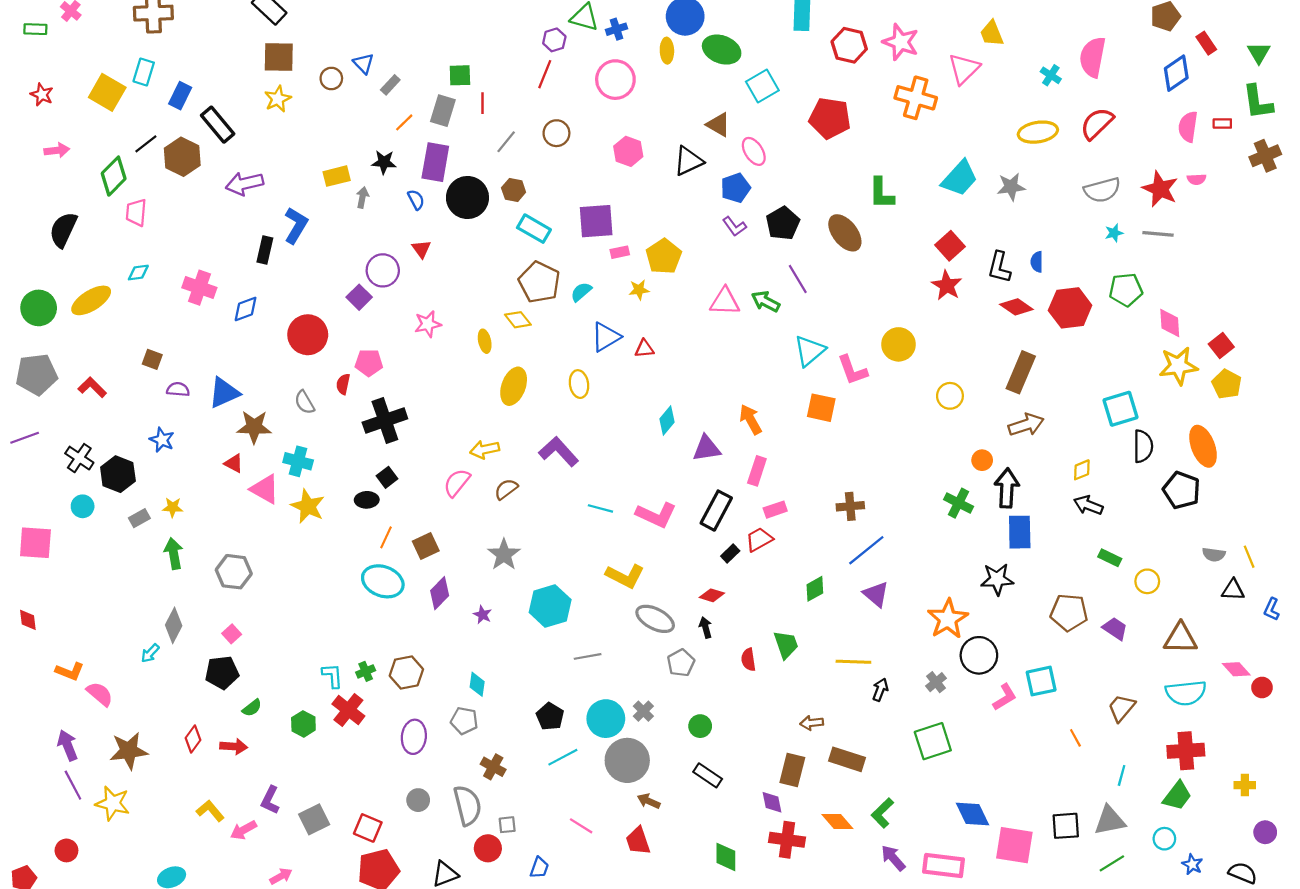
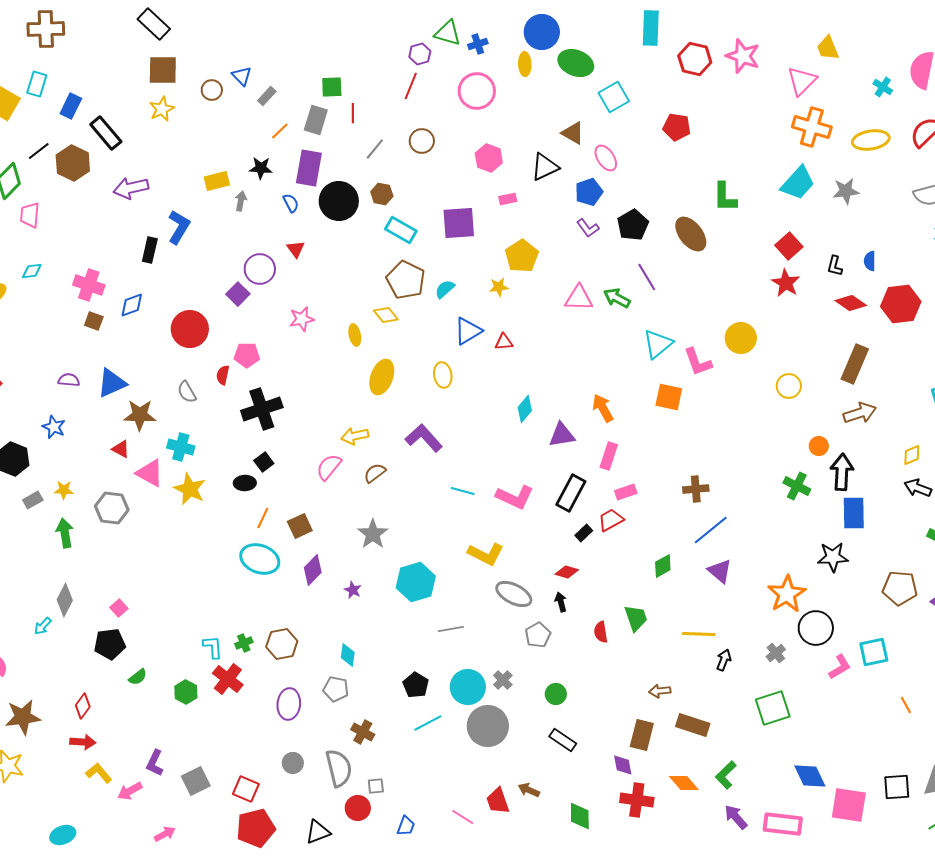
orange cross: (916, 98) -> (812, 127), moved
red pentagon: (830, 118) -> (677, 127), size x0.7
pink rectangle: (620, 252) -> (508, 199), moved
black L-shape: (999, 267) -> (835, 266), size x0.7
brown square: (152, 359) -> (94, 321), moved
gray hexagon: (234, 572) -> (112, 508), moved
red arrow: (234, 746) -> (83, 742), moved
brown arrow: (649, 801) -> (529, 790), moved
pink line: (581, 826) -> (463, 817), moved

